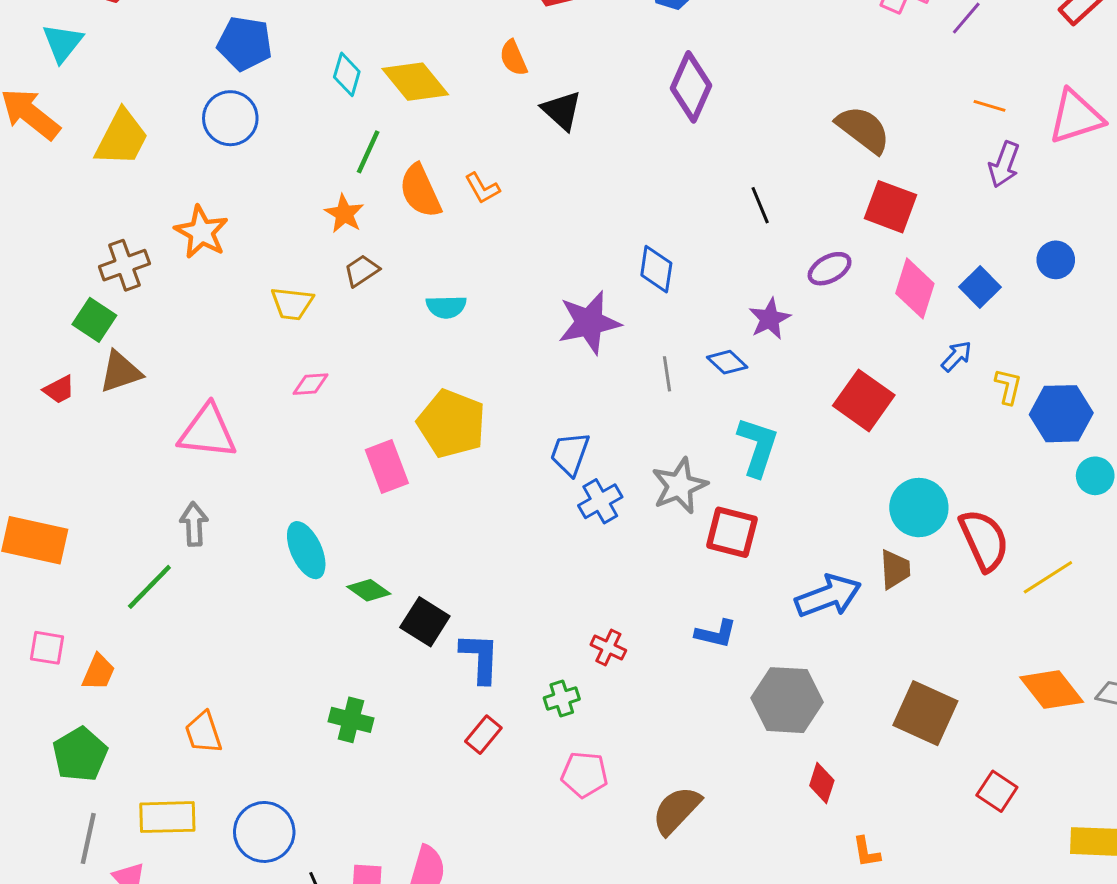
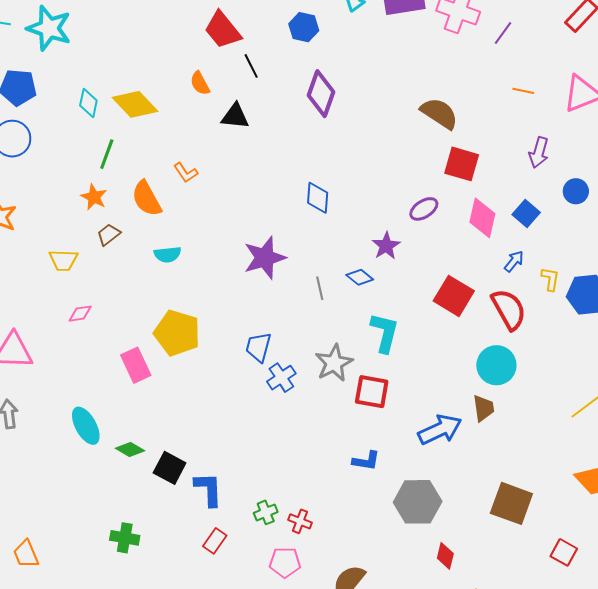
black triangle: (562, 111) -> (235, 116), turned -32
purple arrow: (1004, 164) -> (539, 152), moved
orange semicircle: (420, 191) -> (147, 199), moved
black line: (760, 205) -> (251, 66), moved
blue diamond: (656, 269) -> (318, 198), moved
red semicircle: (984, 540) -> (509, 309), moved
red cross: (608, 647) -> (300, 521), moved

